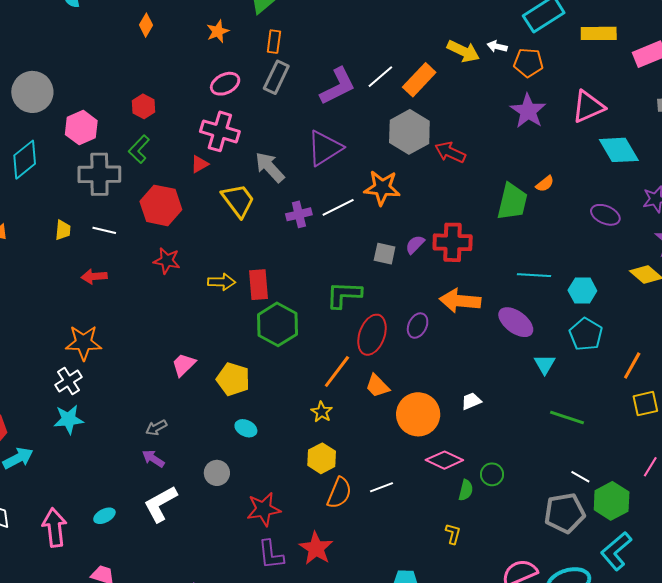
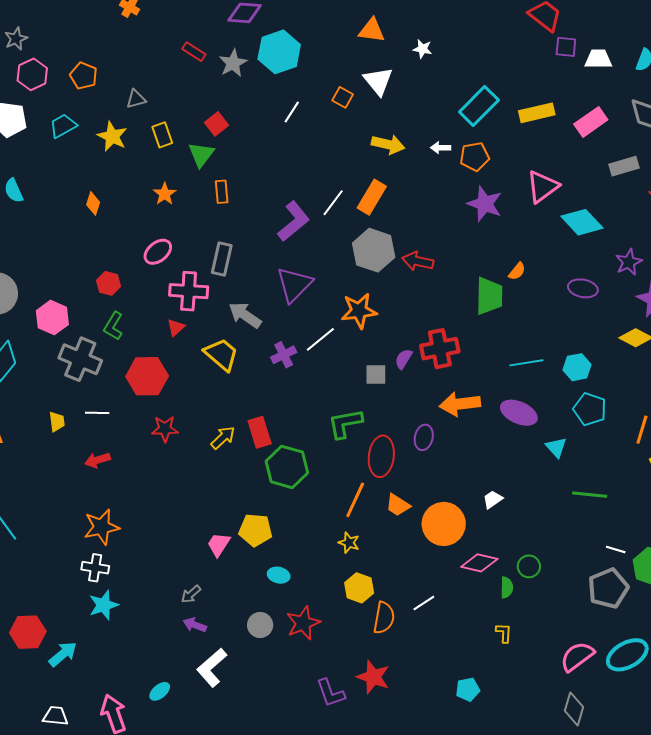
yellow arrow: (463, 51) -> (388, 144), moved
gray rectangle: (276, 77) -> (222, 259), moved
pink ellipse: (225, 84) -> (158, 252), moved
gray cross: (99, 174) -> (80, 359), turned 36
yellow arrow: (222, 282) -> (223, 438), turned -32
pink trapezoid: (184, 365) -> (219, 544), moved
white cross: (68, 381) -> (95, 568), turned -36
red star: (264, 509) -> (303, 623), moved

